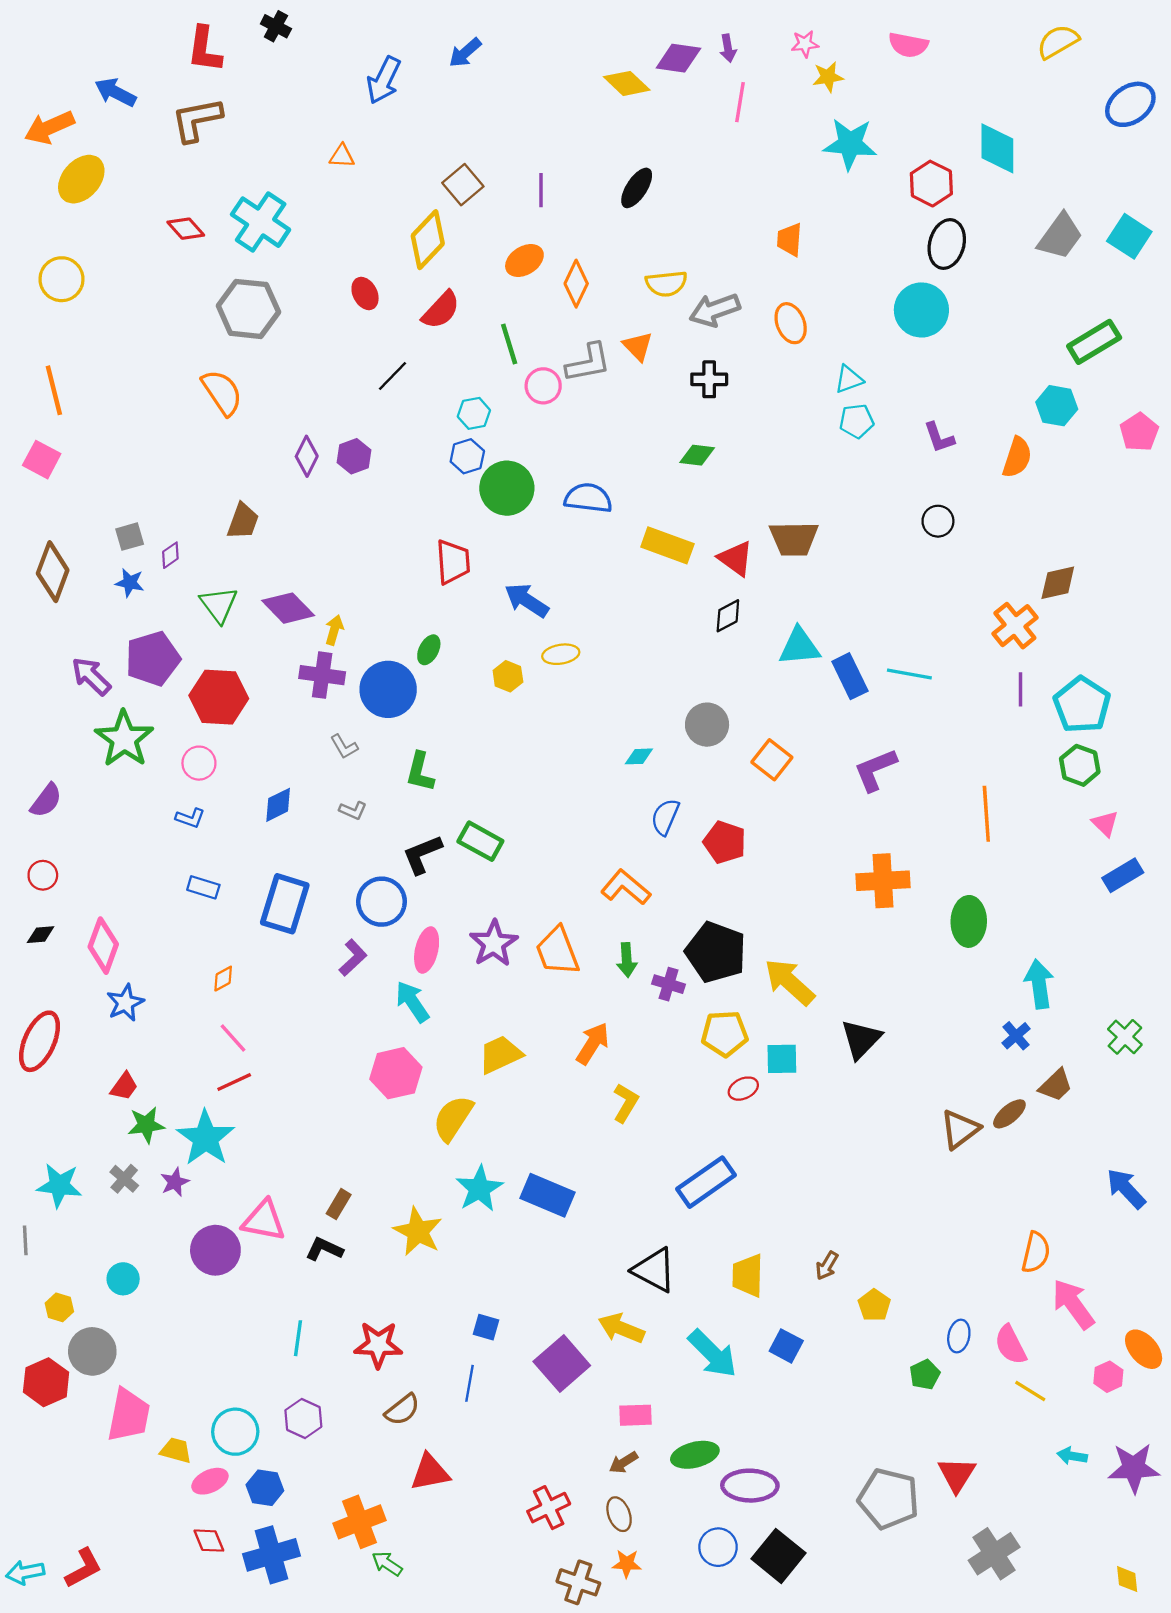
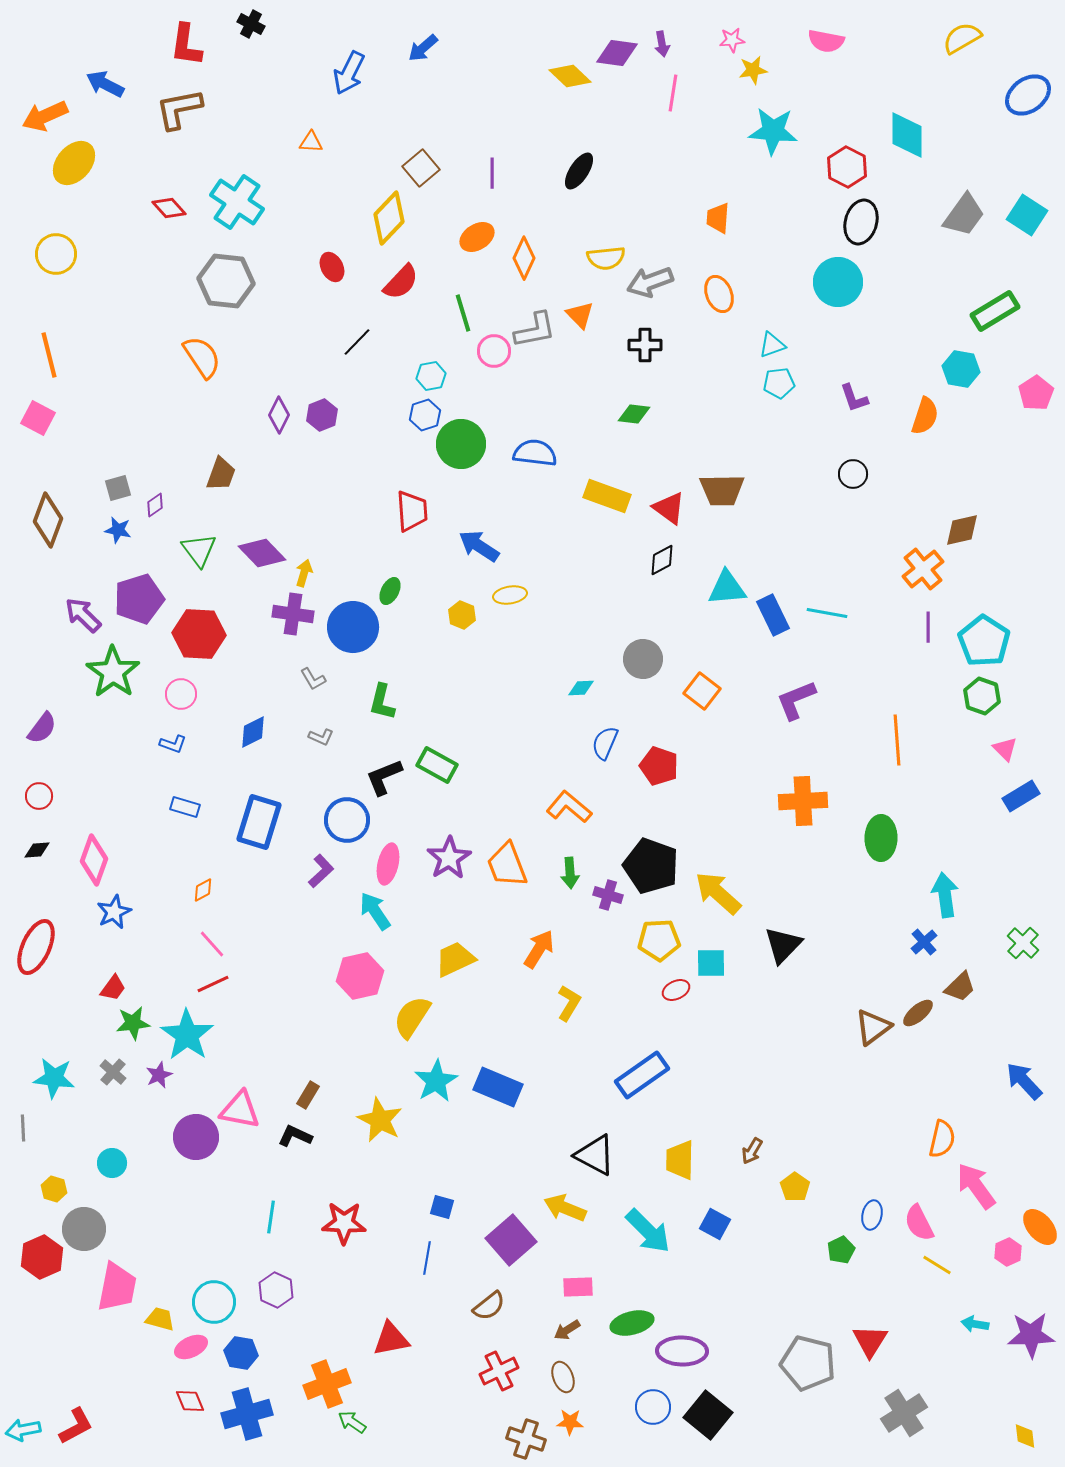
brown semicircle: (402, 1410) -> (489, 1306), moved

